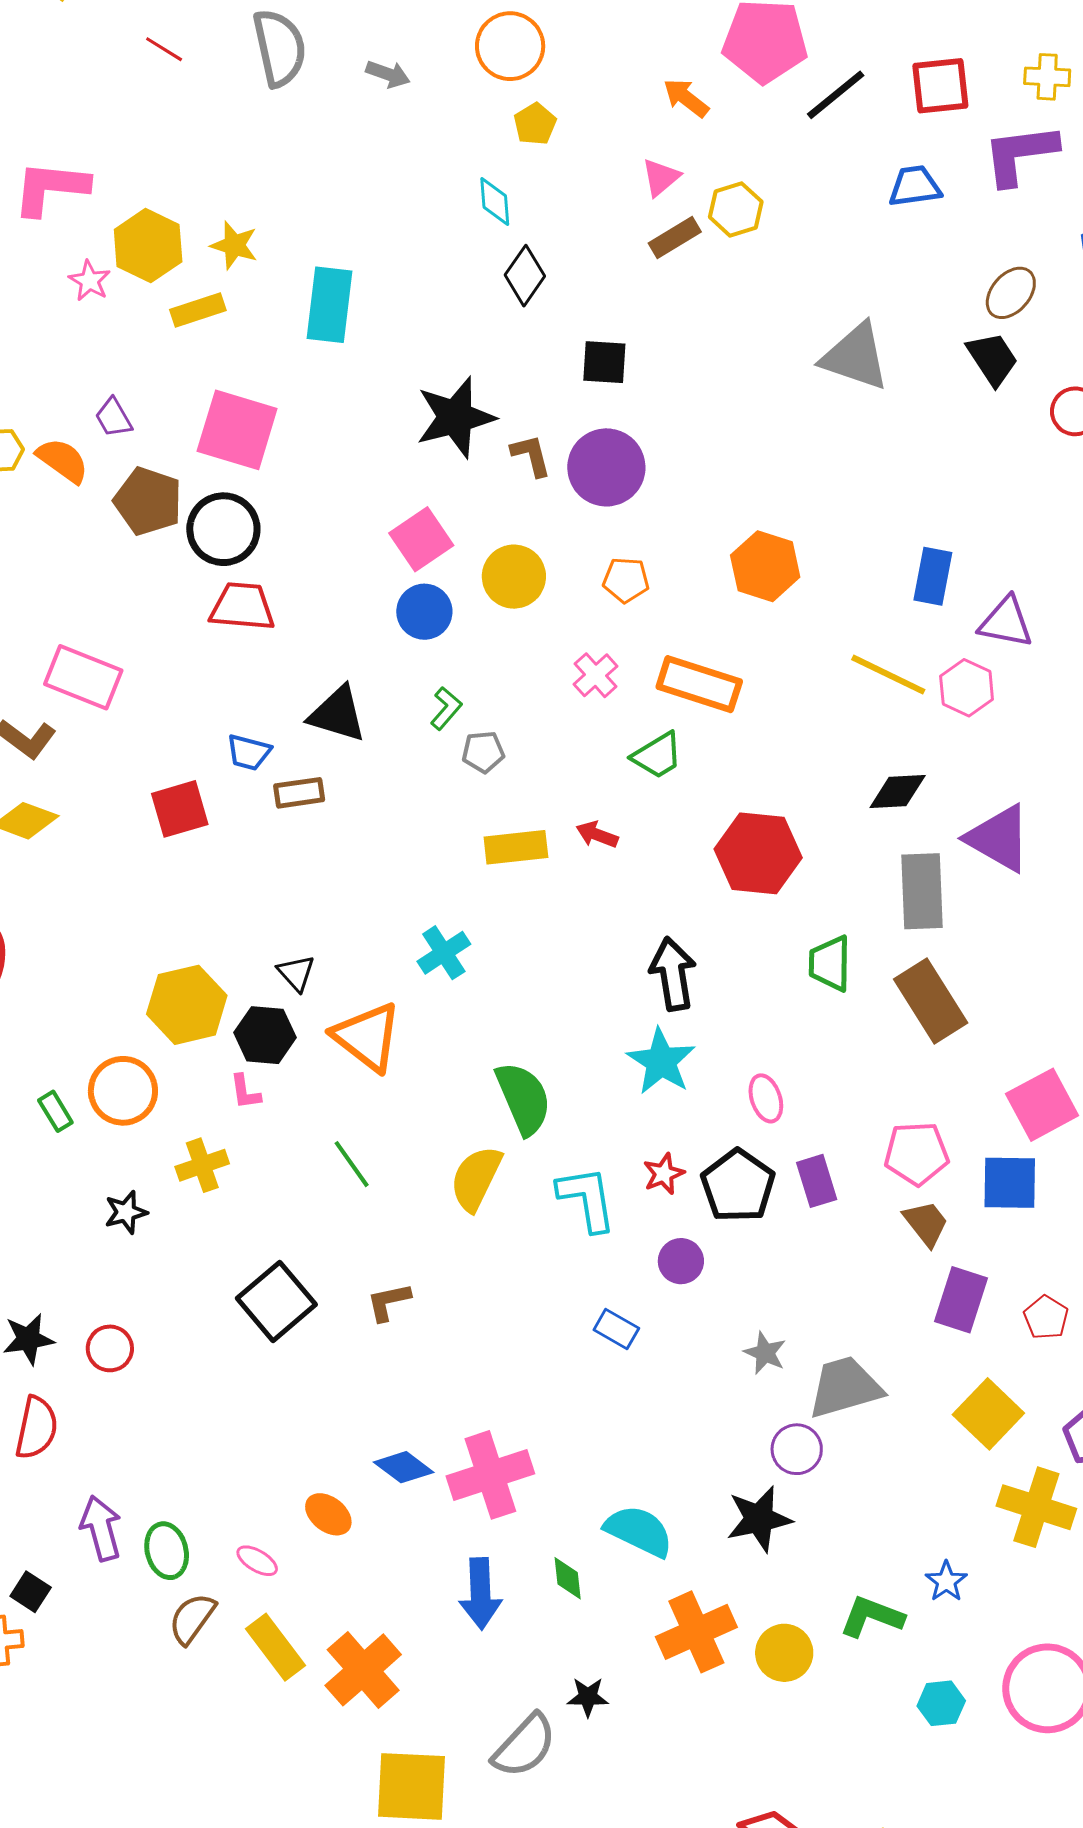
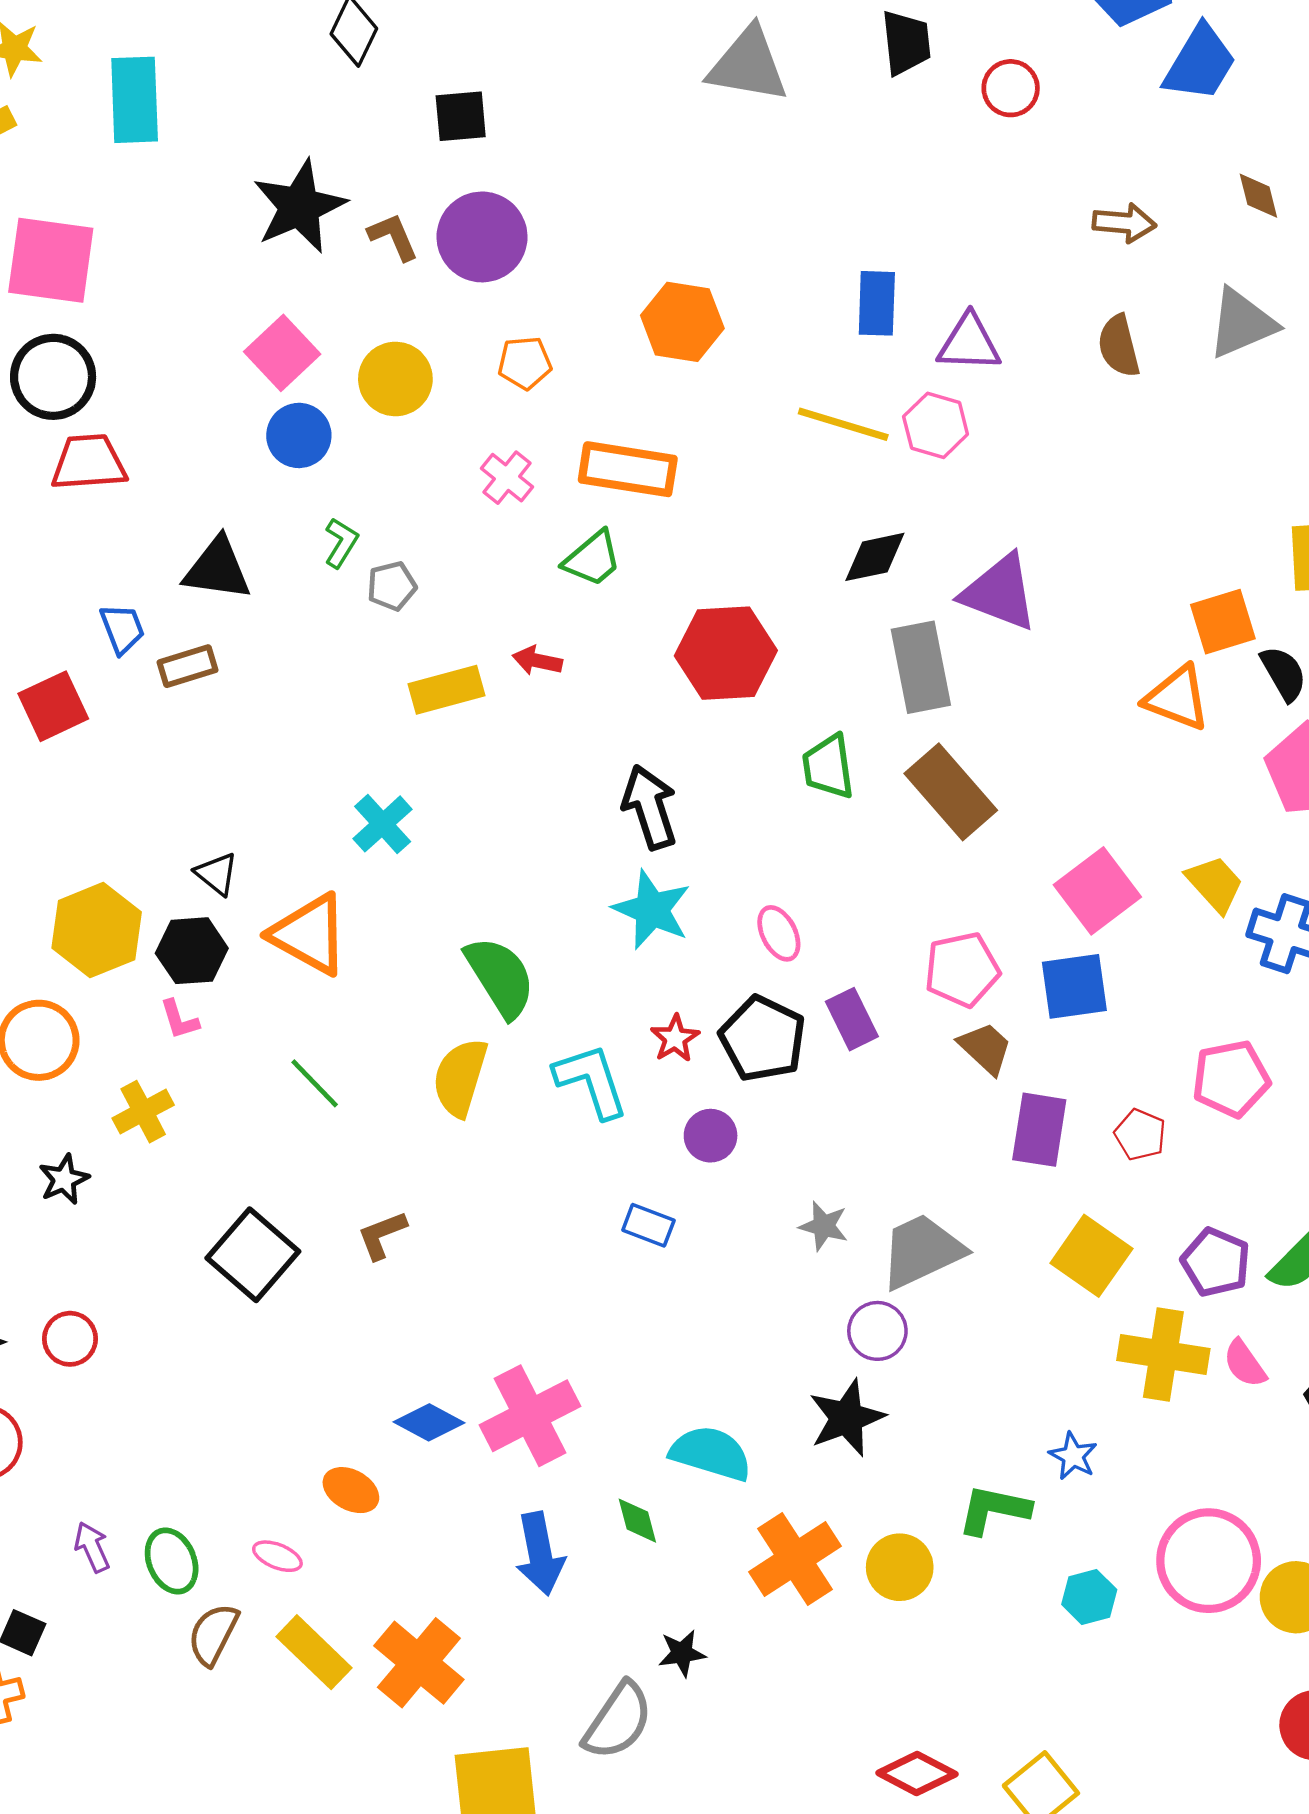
black trapezoid: (992, 359) -> (906, 43), turned 36
blue trapezoid: (249, 752) -> (122, 629), turned -117
purple arrow: (101, 1528) -> (92, 1547), size x0.7

